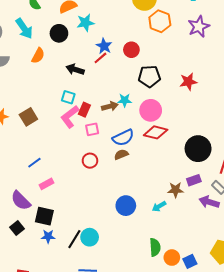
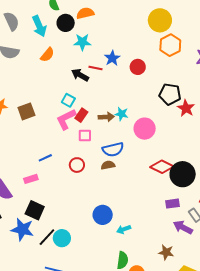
cyan star: (85, 23) -> (82, 42), moved
black circle: (59, 33) -> (66, 23), moved
red line: (100, 58) -> (96, 68), moved, turned 40
black pentagon: (149, 76) -> (170, 94), moved
red star: (188, 82) -> (186, 108), turned 30
red diamond: (156, 132) -> (162, 167), moved
blue line: (34, 163) -> (45, 158), moved
brown star: (175, 190) -> (166, 252), moved
cyan arrow: (159, 206) -> (124, 229), moved
black square: (44, 216) -> (35, 210), moved
blue star: (48, 236) -> (22, 229), size x1.6

